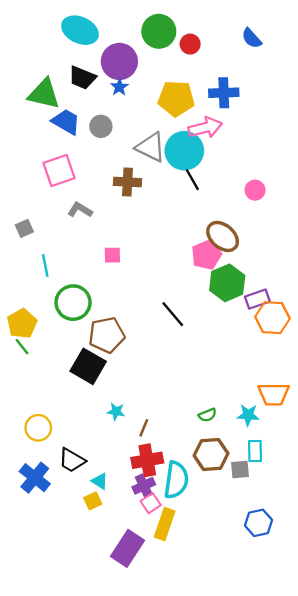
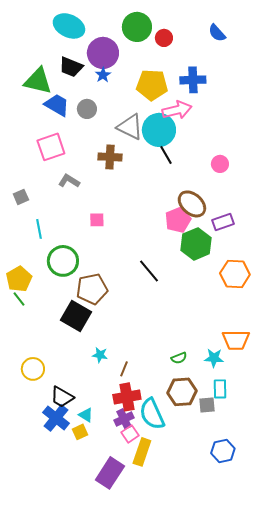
purple rectangle: (257, 299) -> (223, 222), moved
blue cross: (35, 478) -> (56, 418), moved
cyan semicircle: (176, 480) -> (152, 414), turned 148

